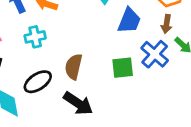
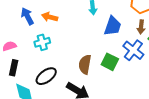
brown semicircle: (74, 67) -> (85, 64), moved
green square: (123, 68) -> (110, 62), turned 36

